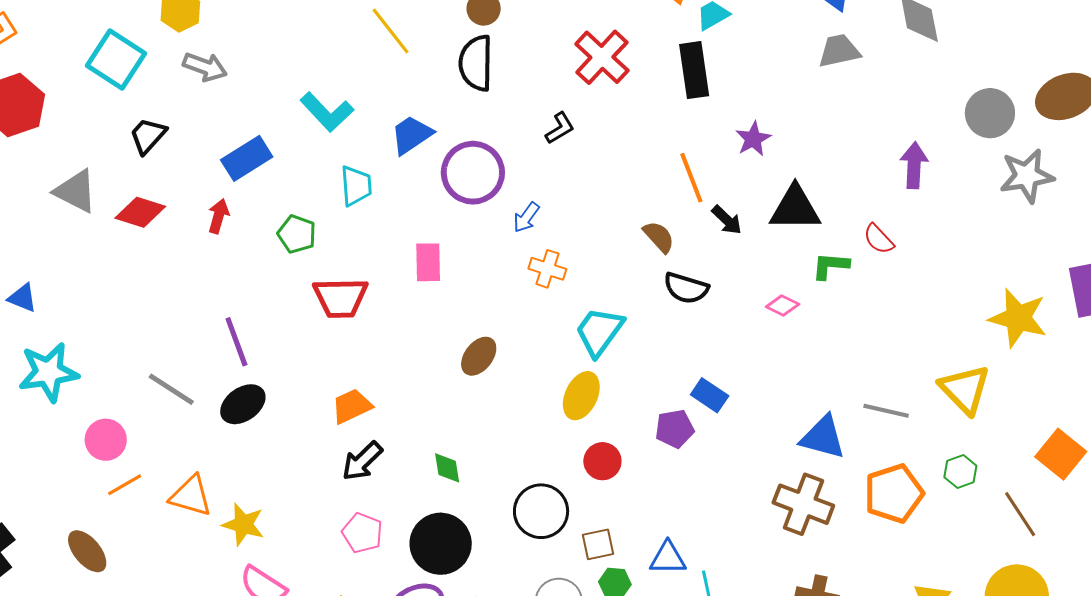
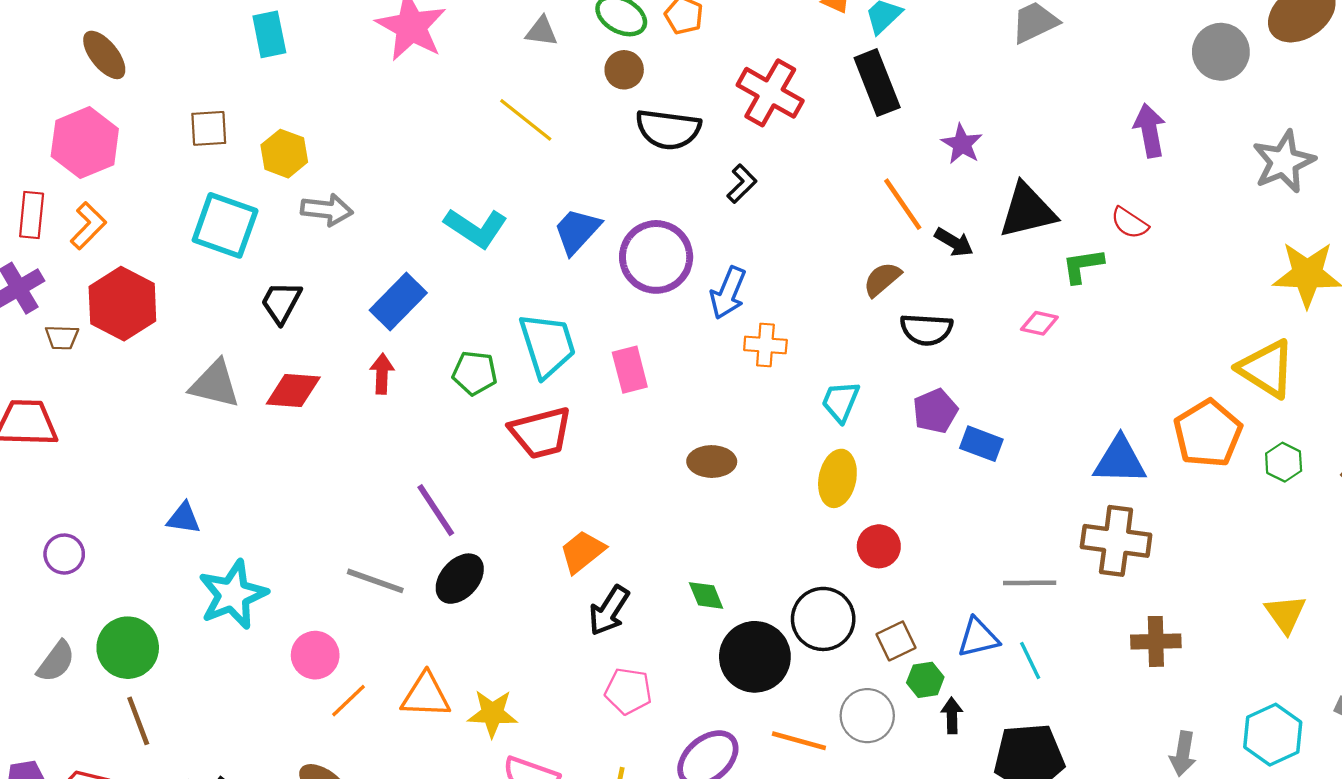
black semicircle: (476, 63) -> (668, 129), moved, turned -70
gray star: (1027, 176) -> (1284, 162), moved
cyan trapezoid: (356, 186) -> (547, 345), moved, size x1.4
blue arrow: (526, 217) -> (728, 293), size x1.4
brown semicircle: (659, 237) -> (882, 279), turned -75
cyan trapezoid: (599, 332) -> (841, 402), size x0.7
brown ellipse: (479, 356) -> (712, 462), turned 66
gray line: (886, 411) -> (1030, 583), moved
purple pentagon: (675, 429) -> (935, 411), moved
orange pentagon: (894, 494) -> (1208, 433), moved
black circle: (441, 544) -> (755, 657), moved

